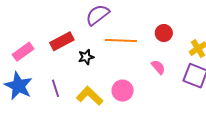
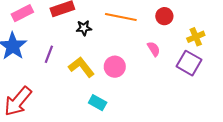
purple line: (55, 88) -> (49, 54), turned 30

